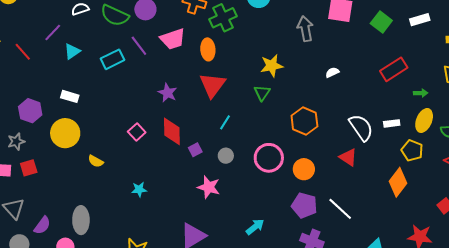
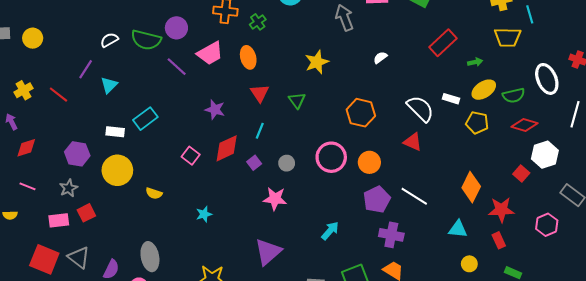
green cross: (223, 18) -> (258, 22), size x0.6
cyan rectangle: (113, 59) -> (145, 119), moved
red triangle: (212, 85) -> (260, 93), size x0.7
green triangle: (262, 93) -> (297, 100), moved
yellow ellipse: (424, 120) -> (484, 90), turned 45
cyan line: (225, 122) -> (260, 131), moved
white rectangle: (392, 123) -> (451, 99), turned 35
red diamond: (172, 131) -> (227, 148), turned 76
orange diamond: (398, 182) -> (471, 187), moved
purple pentagon: (304, 205) -> (377, 199), turned -30

